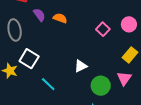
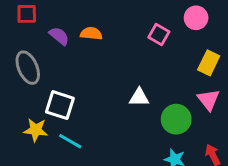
white triangle: (81, 66) -> (139, 97), turned 40
cyan line: (48, 84) -> (70, 141), moved

